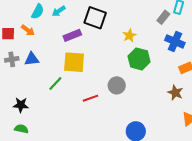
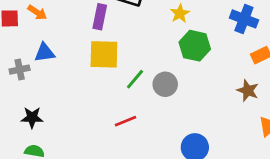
purple rectangle: (72, 35) -> (100, 17), turned -54
gray cross: (12, 59) -> (20, 70), moved
green line: (55, 84) -> (135, 79), moved
red line: (90, 98) -> (126, 121), moved

